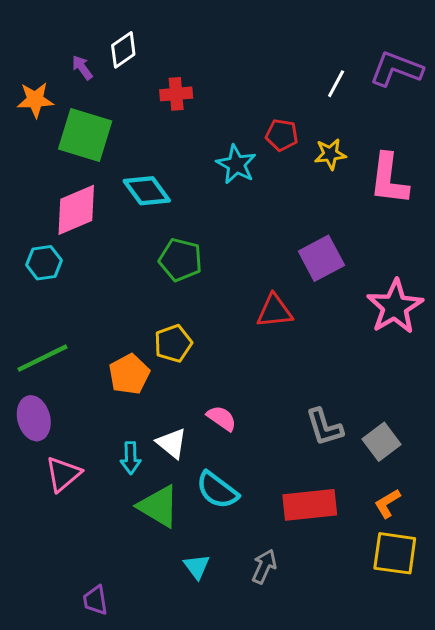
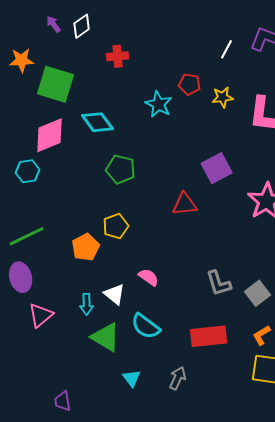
purple arrow: (82, 68) -> (54, 24), moved

